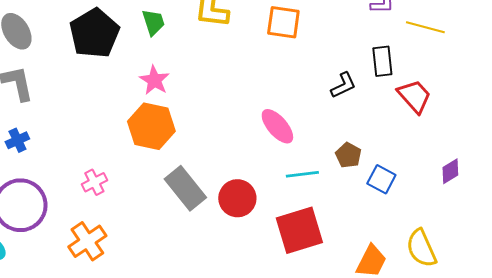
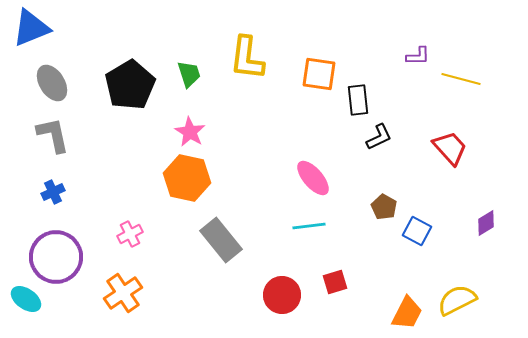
black rectangle: (382, 61) -> (358, 100), moved
cyan line: (302, 174) -> (309, 226), moved
red circle: (237, 198) -> (282, 295), moved
red square: (299, 230) -> (335, 282), size x0.5
yellow semicircle: (421, 248) -> (457, 300), turned 87

